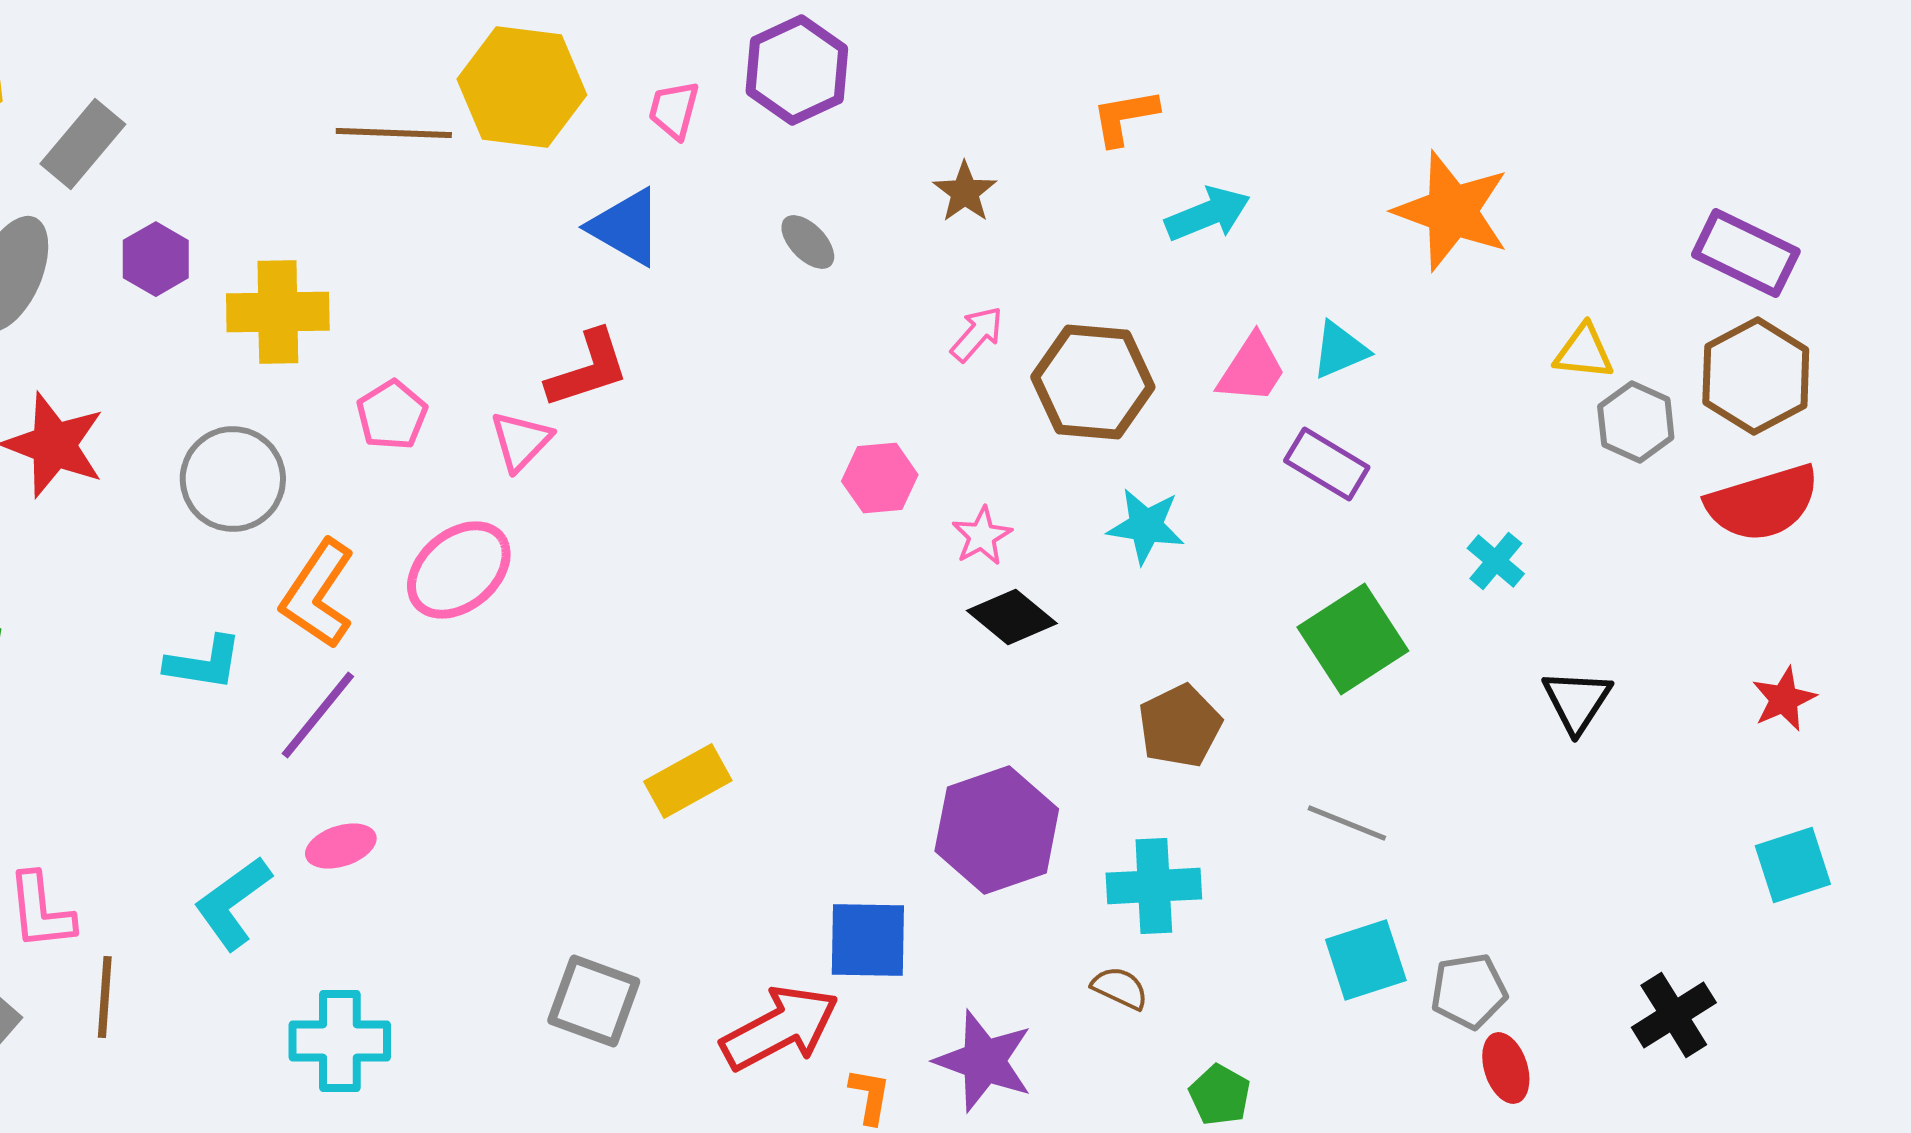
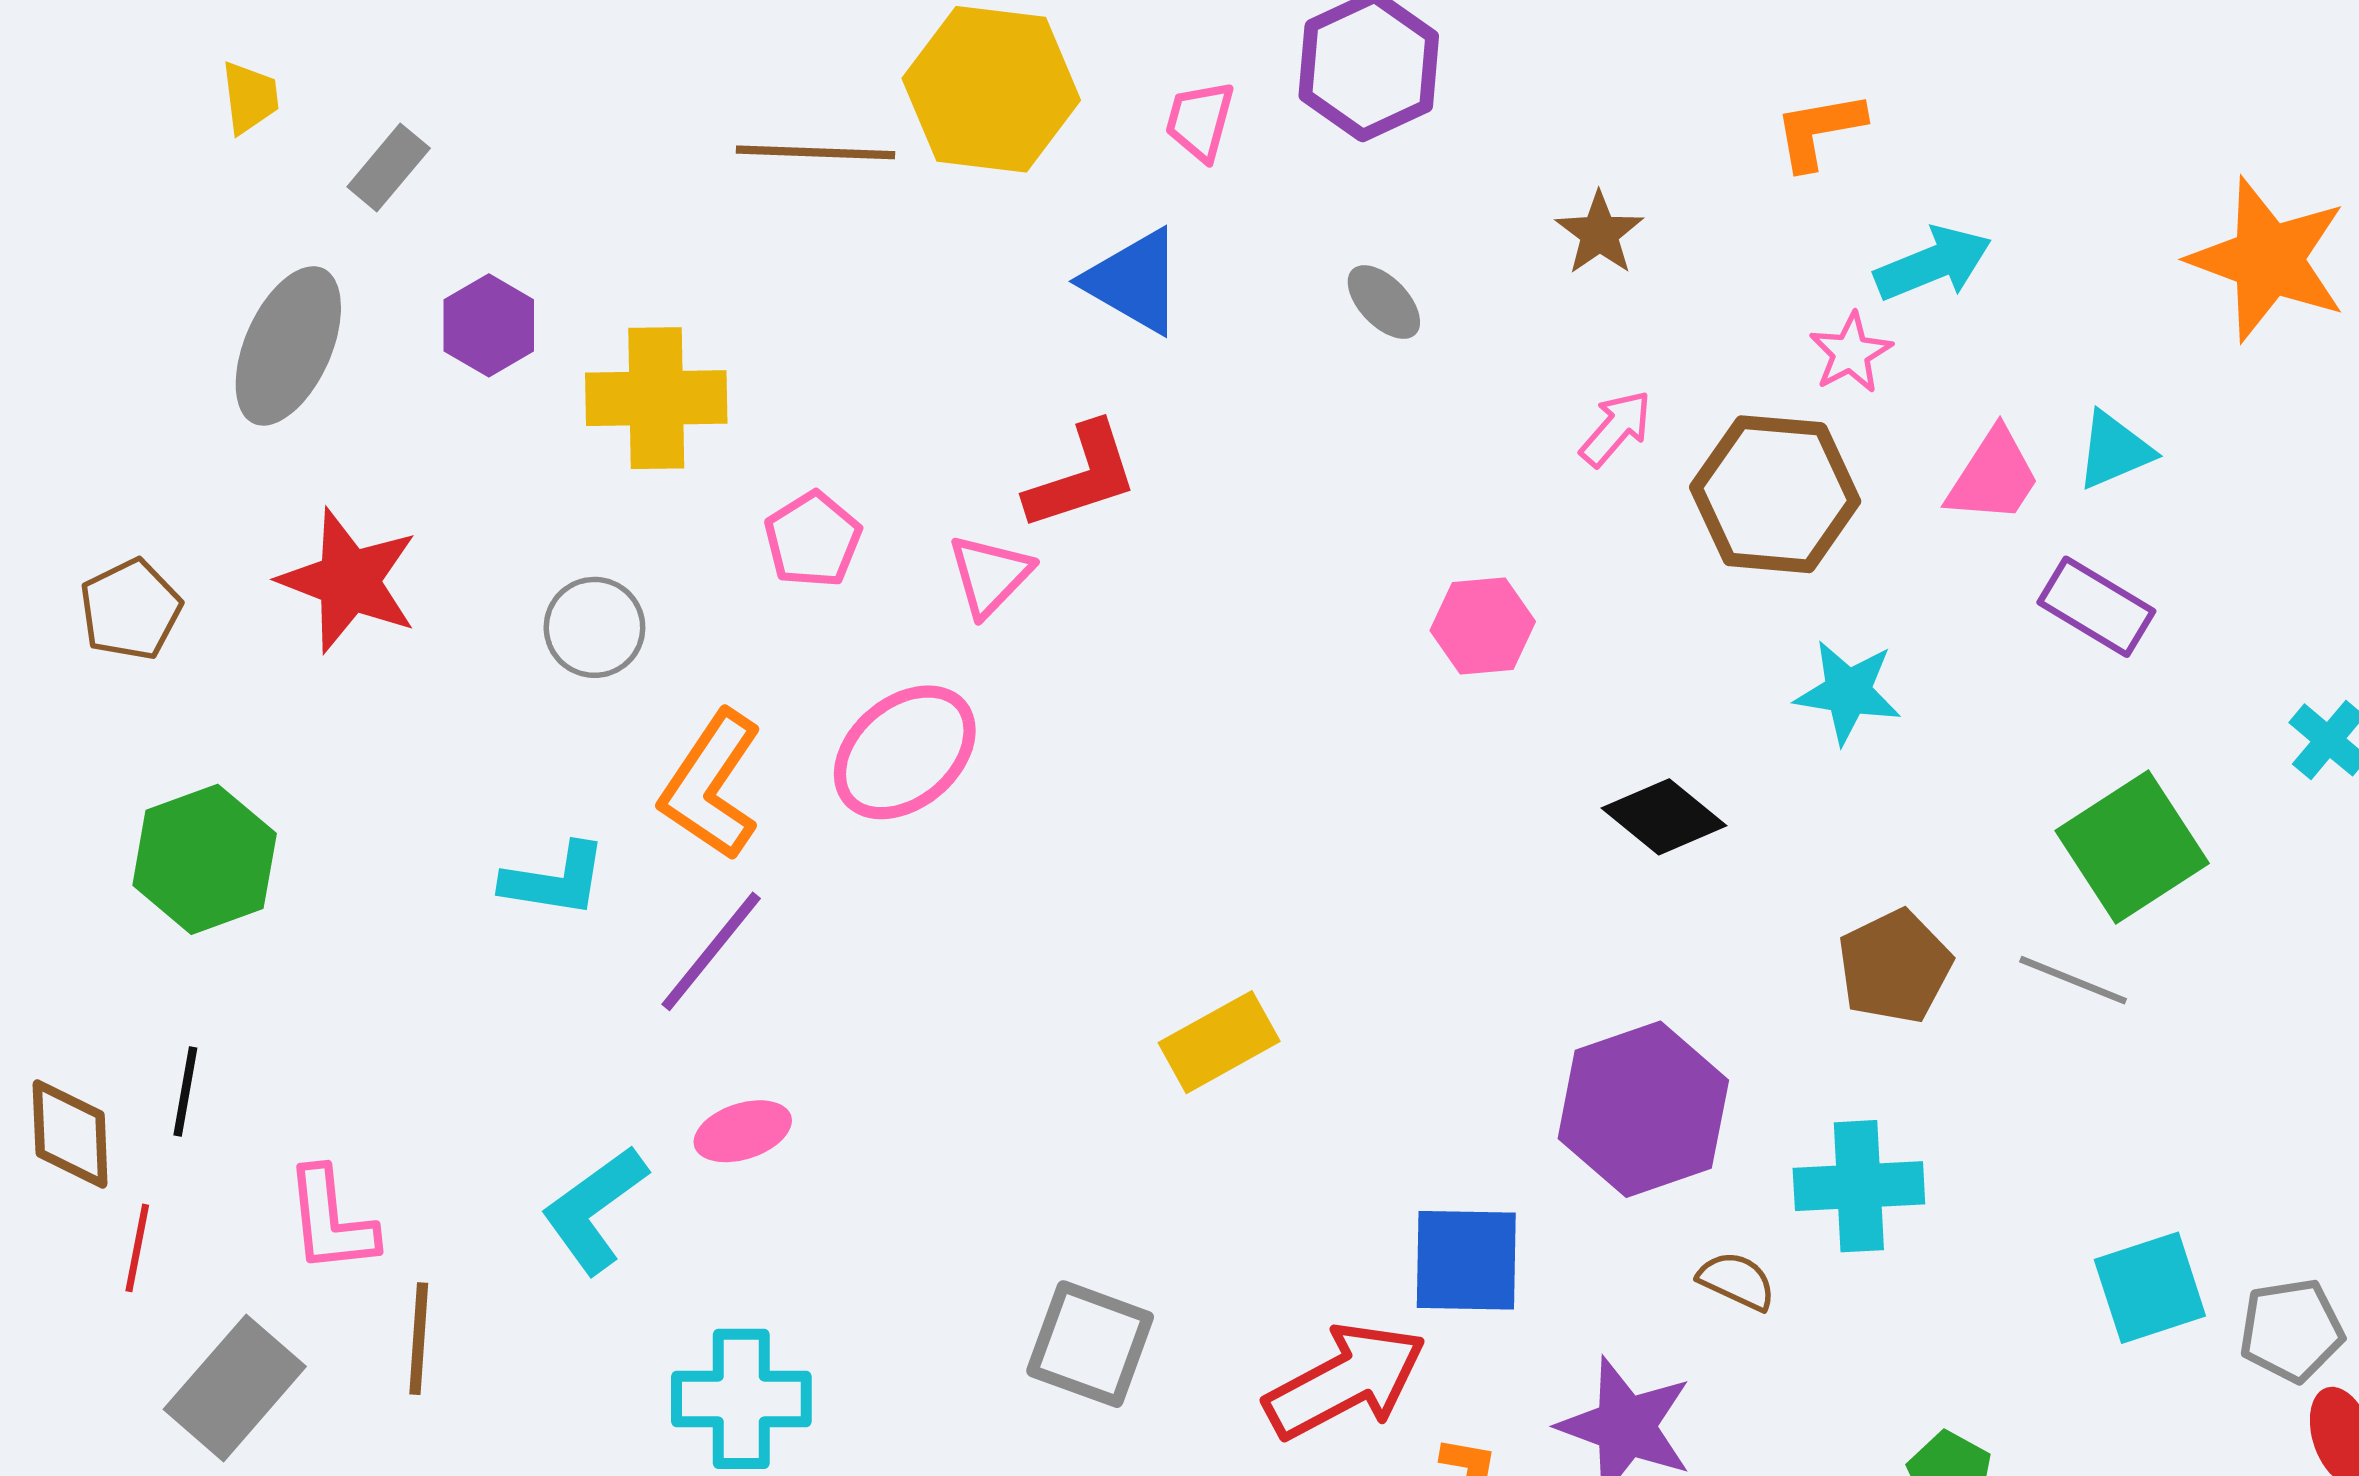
gray rectangle: (83, 144) -> (389, 167), size x0.7
gray circle: (233, 479) -> (594, 627), size x0.7
pink star: (982, 536) -> (1851, 353), moved
gray line: (1347, 823) -> (2073, 980), moved
brown semicircle: (1120, 988) -> (1737, 1281), moved

